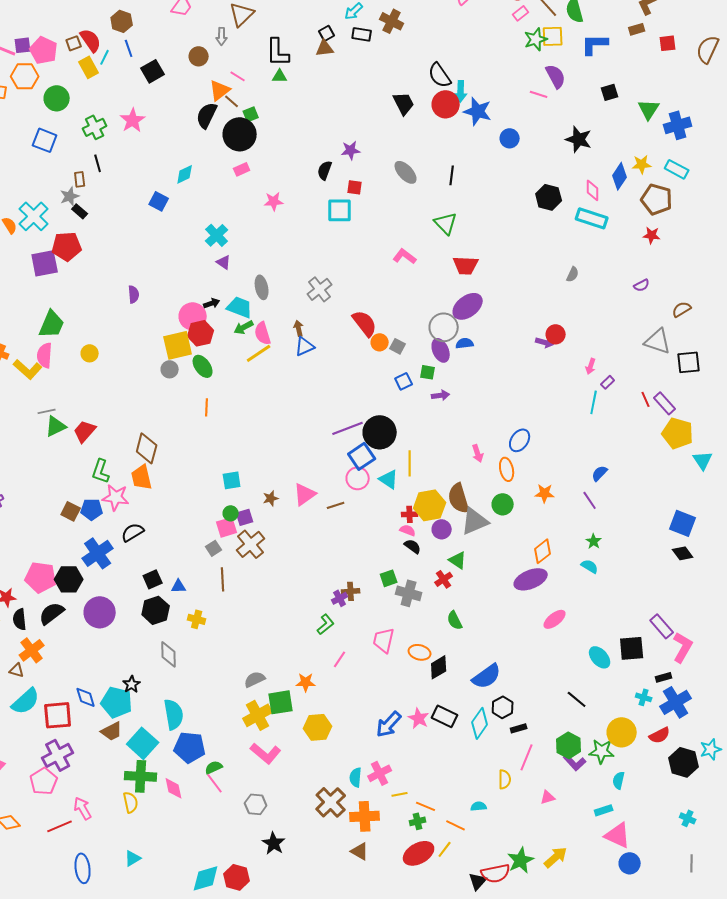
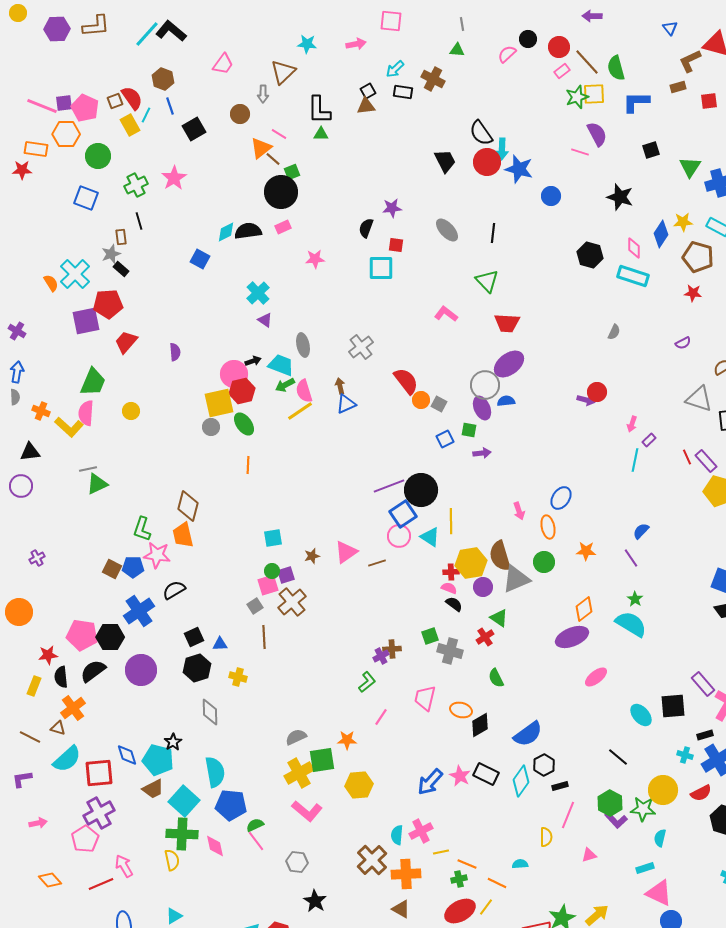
black semicircle: (207, 115) -> (248, 231), moved, turned 56
red trapezoid: (85, 431) -> (126, 342), moved
cyan semicircle: (590, 566) -> (631, 624), size x1.8

